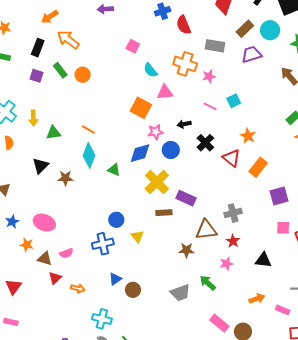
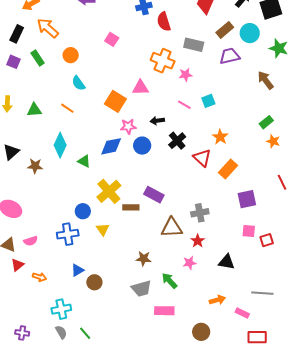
cyan semicircle: (150, 70) -> (78, 83), moved
orange circle: (83, 75) -> (71, 55), moved
orange line: (88, 129) -> (67, 108), moved
green triangle: (53, 133) -> (34, 110), moved
yellow cross: (157, 182) -> (109, 191), moved
brown star: (186, 250) -> (144, 259), moved
cyan cross: (102, 319) -> (61, 309), turned -30
pink rectangle: (219, 323) -> (164, 311), moved, turned -42

